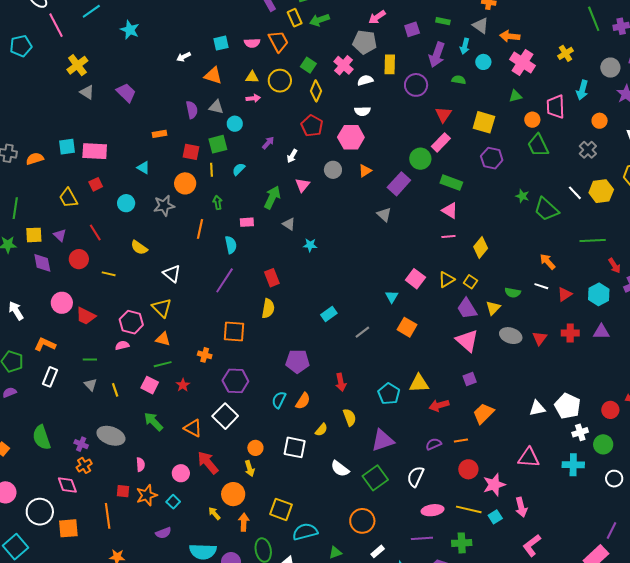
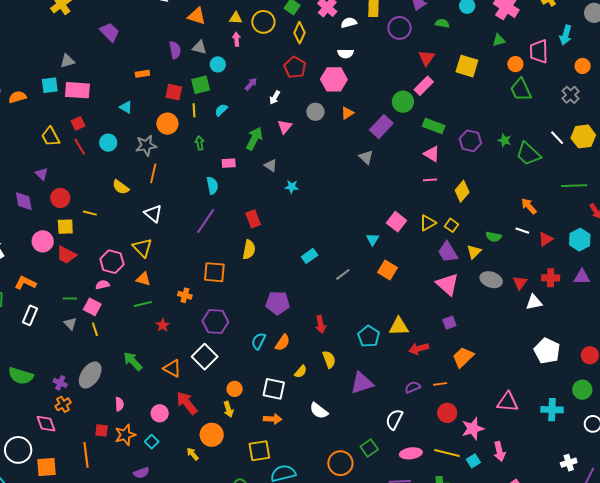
gray triangle: (87, 92) -> (67, 61), moved, turned -49
pink arrow: (253, 98) -> (236, 39), turned -88
purple hexagon: (492, 158) -> (470, 141), moved
orange line: (200, 229) -> (153, 173), moved
red line: (95, 232) -> (80, 147), moved
yellow square: (34, 235) -> (65, 227), moved
pink square: (150, 385) -> (92, 307), moved
white triangle: (537, 408) -> (534, 302), moved
white cross: (580, 432) -> (569, 463), moved
gray ellipse: (111, 436) -> (90, 375), turned -76
green semicircle: (42, 437) -> (21, 376), turned -55
green square: (375, 478) -> (369, 448), moved, size x0.7
yellow square: (281, 509) -> (259, 451), turned -30
orange arrow: (244, 522) -> (273, 419), moved, turned 90

